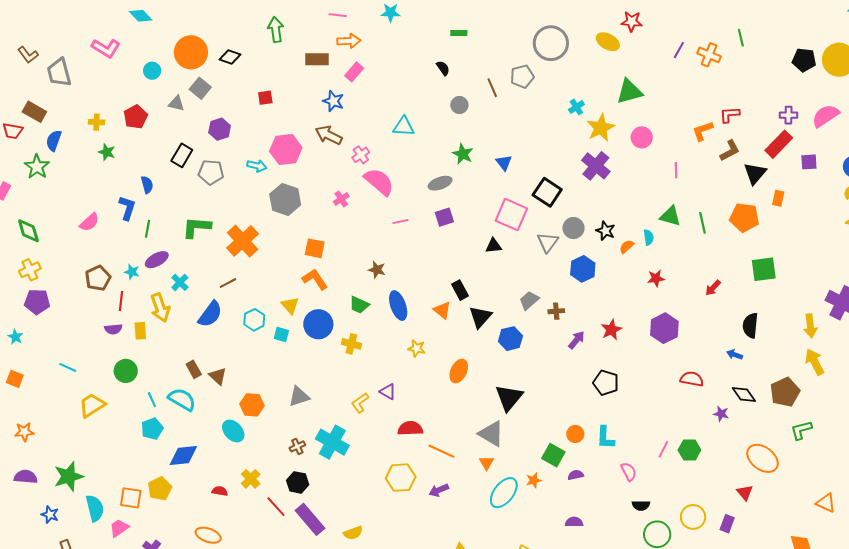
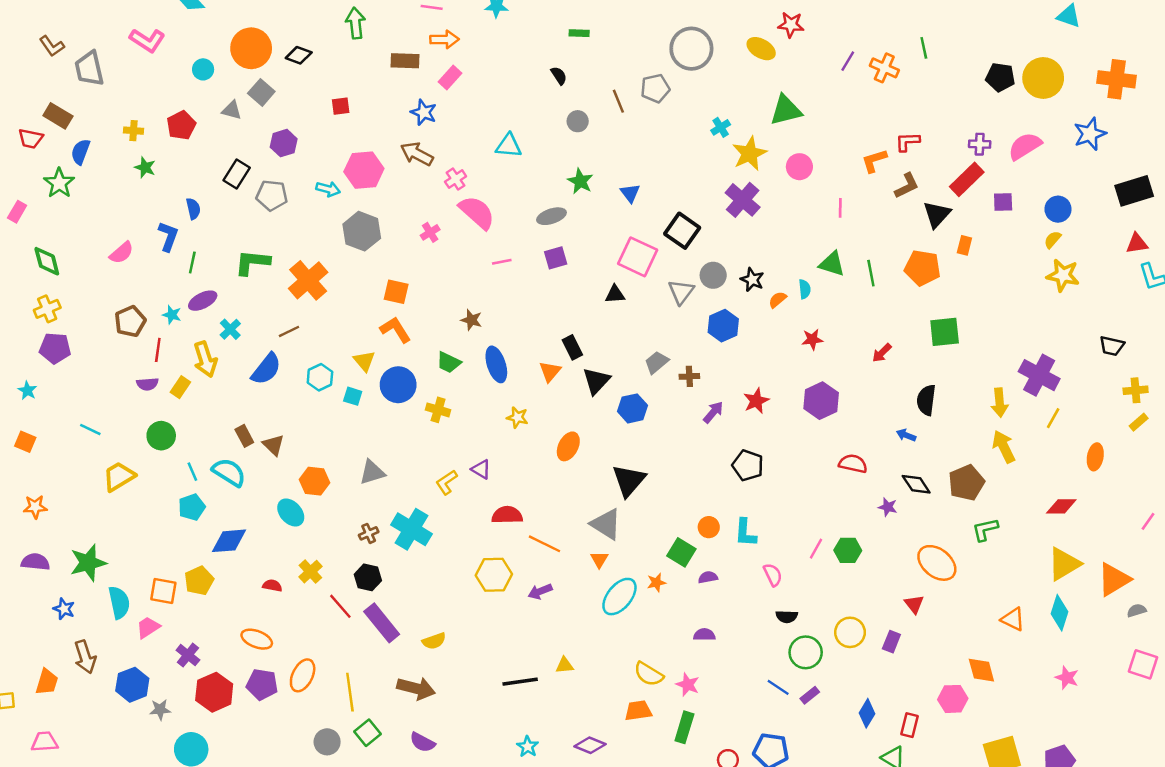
orange triangle: (442, 310) -> (550, 371), turned 30
yellow rectangle: (140, 331) -> (180, 387), turned 36

